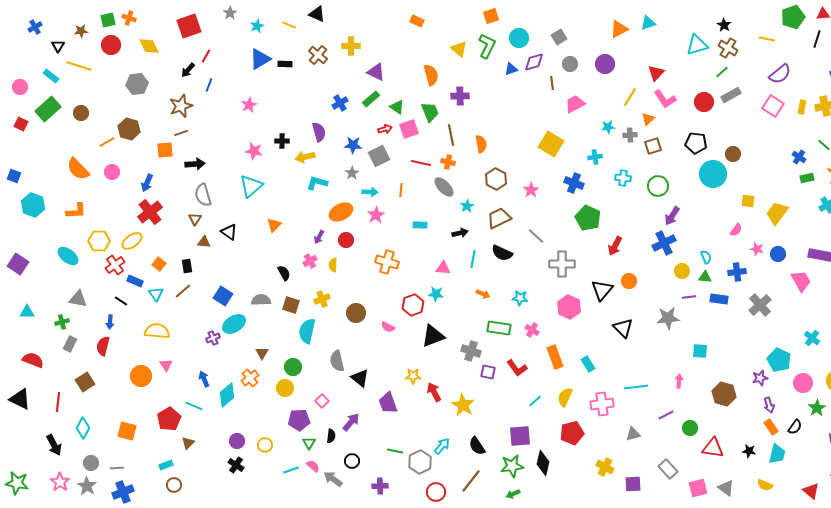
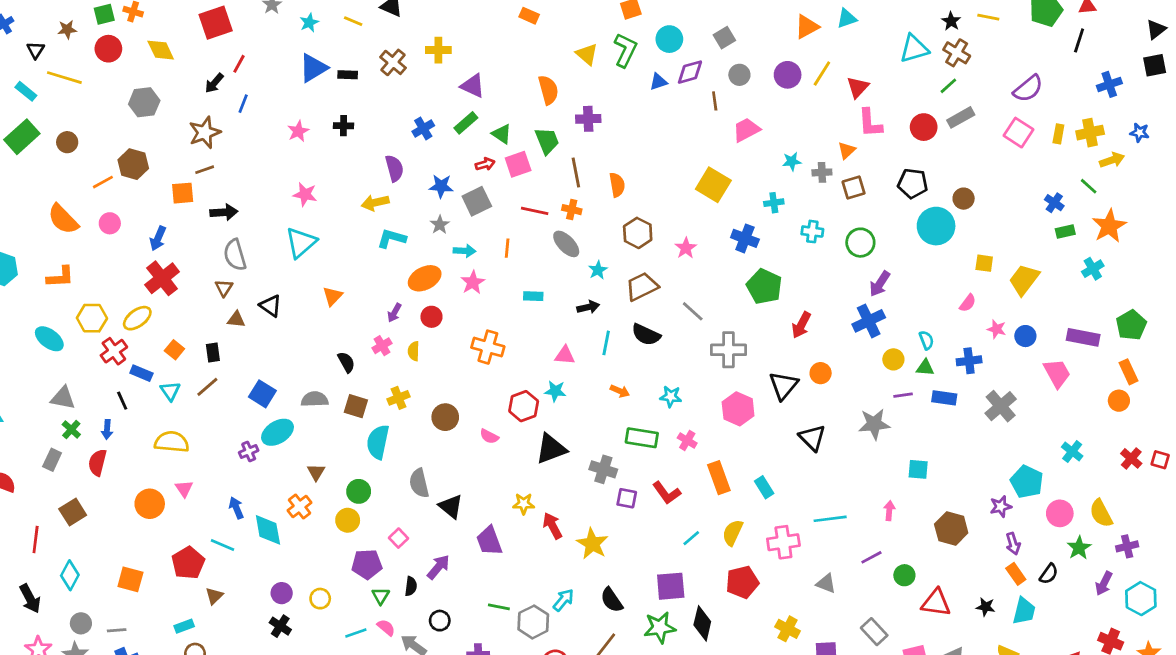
yellow line: (767, 39) -> (988, 17), moved
yellow line: (630, 97) -> (822, 73), moved
pink L-shape: (665, 99) -> (870, 123), turned 30
black cross: (282, 141) -> (344, 126), moved
black line: (121, 301) -> (122, 401), turned 32
green cross: (62, 322) -> (71, 430), moved, turned -32
cyan diamond: (227, 395) -> (268, 530), turned -60
gray triangle: (633, 434) -> (826, 583), turned 35

